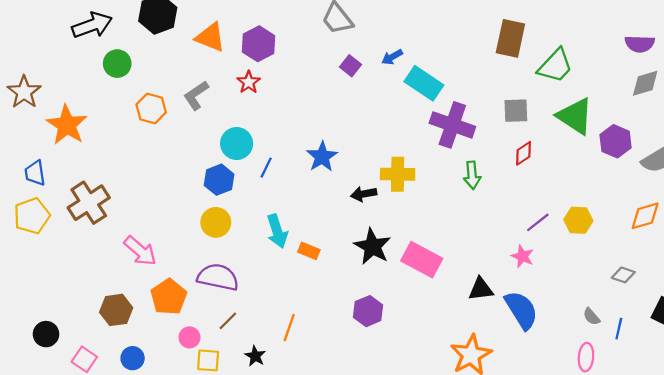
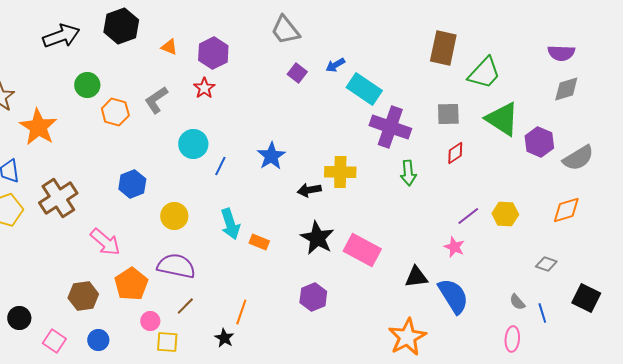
orange triangle: (210, 37) -> (169, 47), size x0.6
green circle: (117, 64) -> (87, 85), moved
blue hexagon: (219, 180) -> (132, 184), moved
blue line: (619, 329) -> (542, 313), turned -30
black star: (255, 356) -> (224, 338), moved

